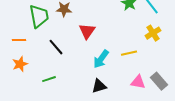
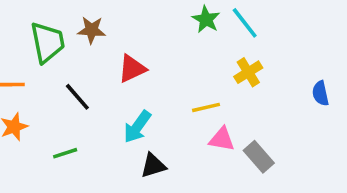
red triangle: (87, 31) -> (132, 69), turned 30
cyan arrow: (101, 59) -> (137, 127), moved
pink triangle: (138, 82) -> (222, 139), moved

